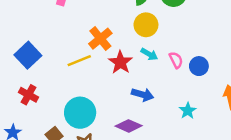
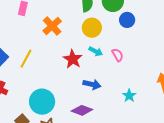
orange cross: (100, 39) -> (52, 26), moved
yellow line: (79, 61) -> (26, 59), moved, turned -36
blue circle: (199, 66) -> (127, 20), moved

